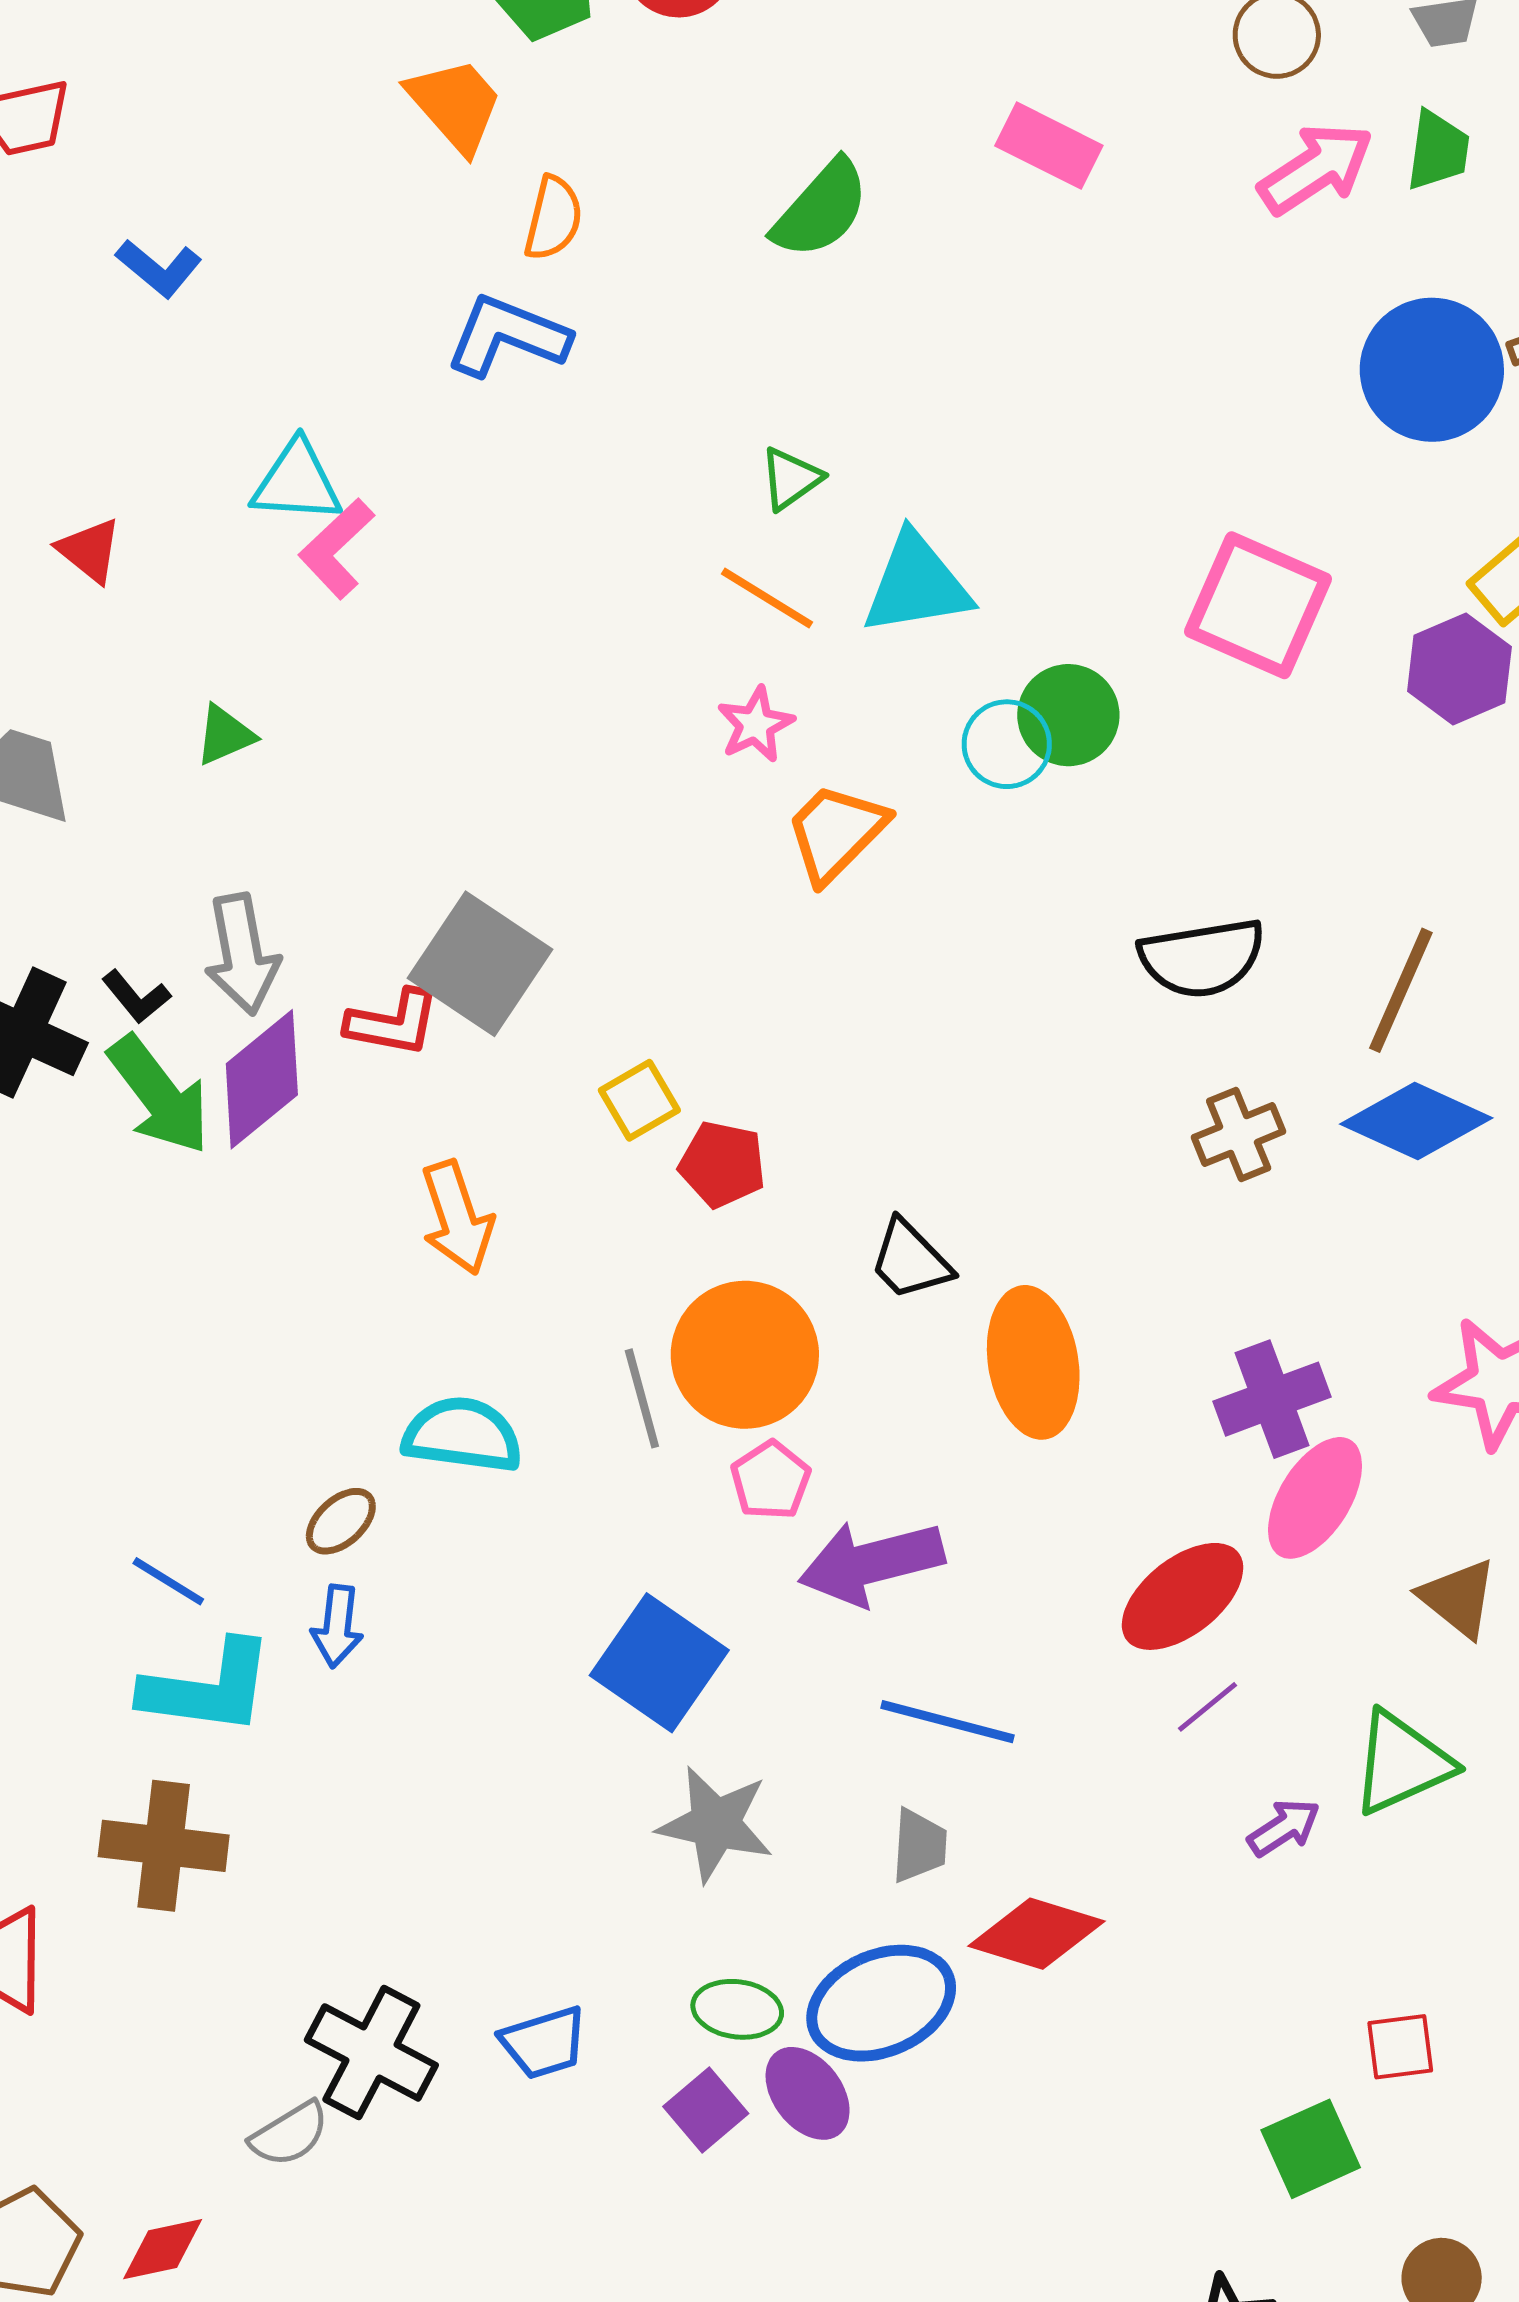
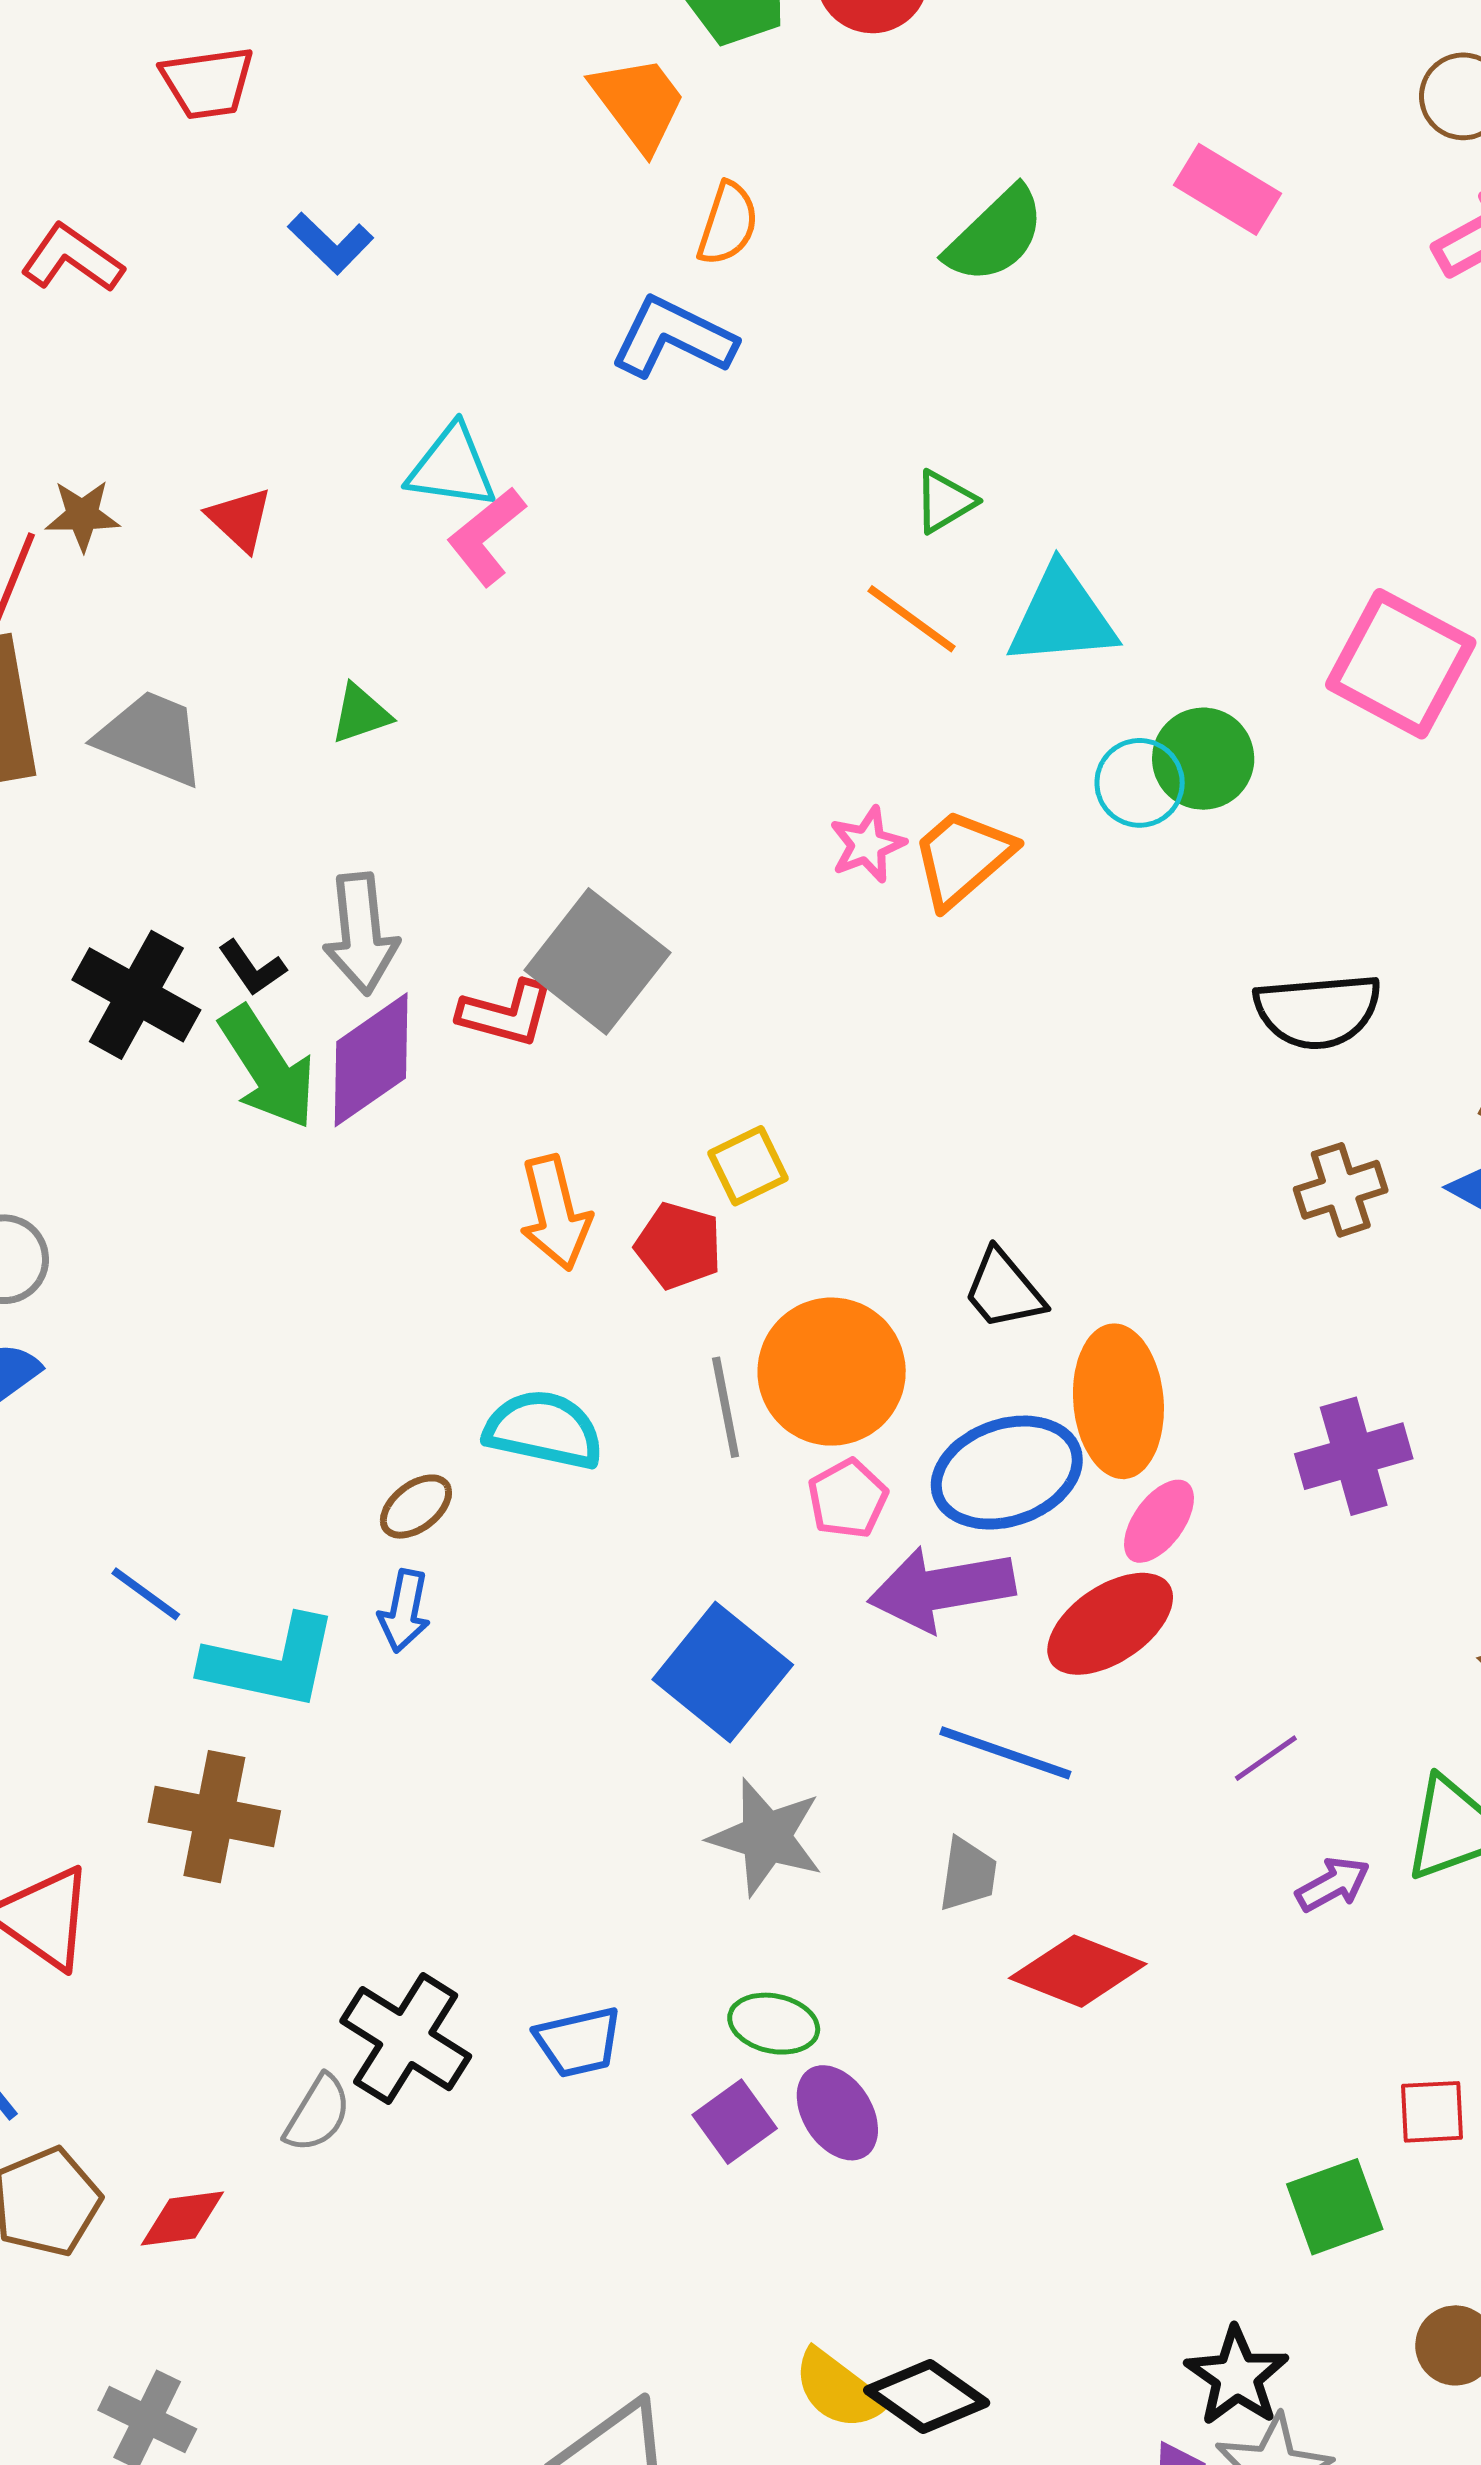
pink star: (756, 725) -> (867, 845), moved
yellow square: (639, 1100) -> (748, 1166), moved
red pentagon: (722, 1164) -> (679, 1246), moved
pink ellipse: (1315, 1498) -> (1159, 1521), moved, size x0.7
blue line: (168, 1581) -> (146, 1594), moved
red ellipse: (1183, 1596) -> (1110, 1624), moved
blue ellipse: (881, 2003) -> (1007, 1473), moved
gray semicircle: (289, 2134) -> (318, 2114), turned -32

